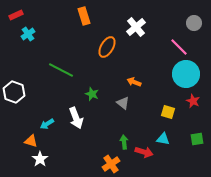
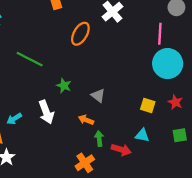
pink line: (179, 47) -> (160, 34), turned 48
orange arrow: (134, 82) -> (86, 120), moved
red star: (193, 101) -> (175, 102), moved

